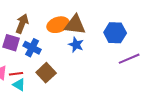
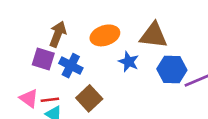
brown triangle: (75, 25) -> (154, 35), moved
blue hexagon: (115, 33) -> (172, 70), moved

